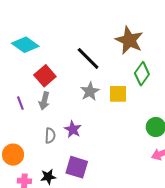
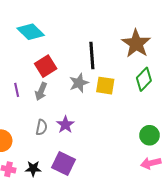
black line: (88, 58) -> (92, 55), turned 32
gray star: (90, 91) -> (79, 83), moved
yellow square: (118, 94) -> (105, 86), moved

